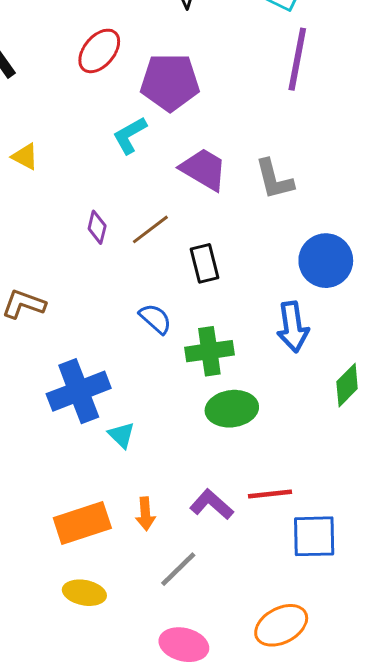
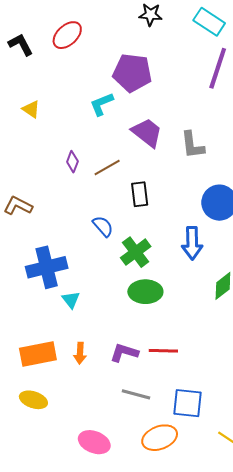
red ellipse: (99, 51) -> (67, 35), moved
green cross: (209, 351) -> (136, 252), turned -36
purple L-shape: (212, 504) -> (124, 353), turned -32
blue square: (314, 536) -> (187, 403), moved
gray line: (178, 569) -> (136, 394), moved, turned 52

